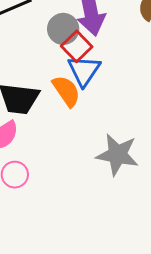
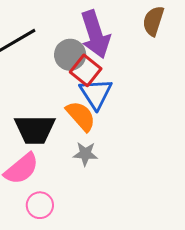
gray star: (117, 155) -> (85, 154), moved, size x0.6

